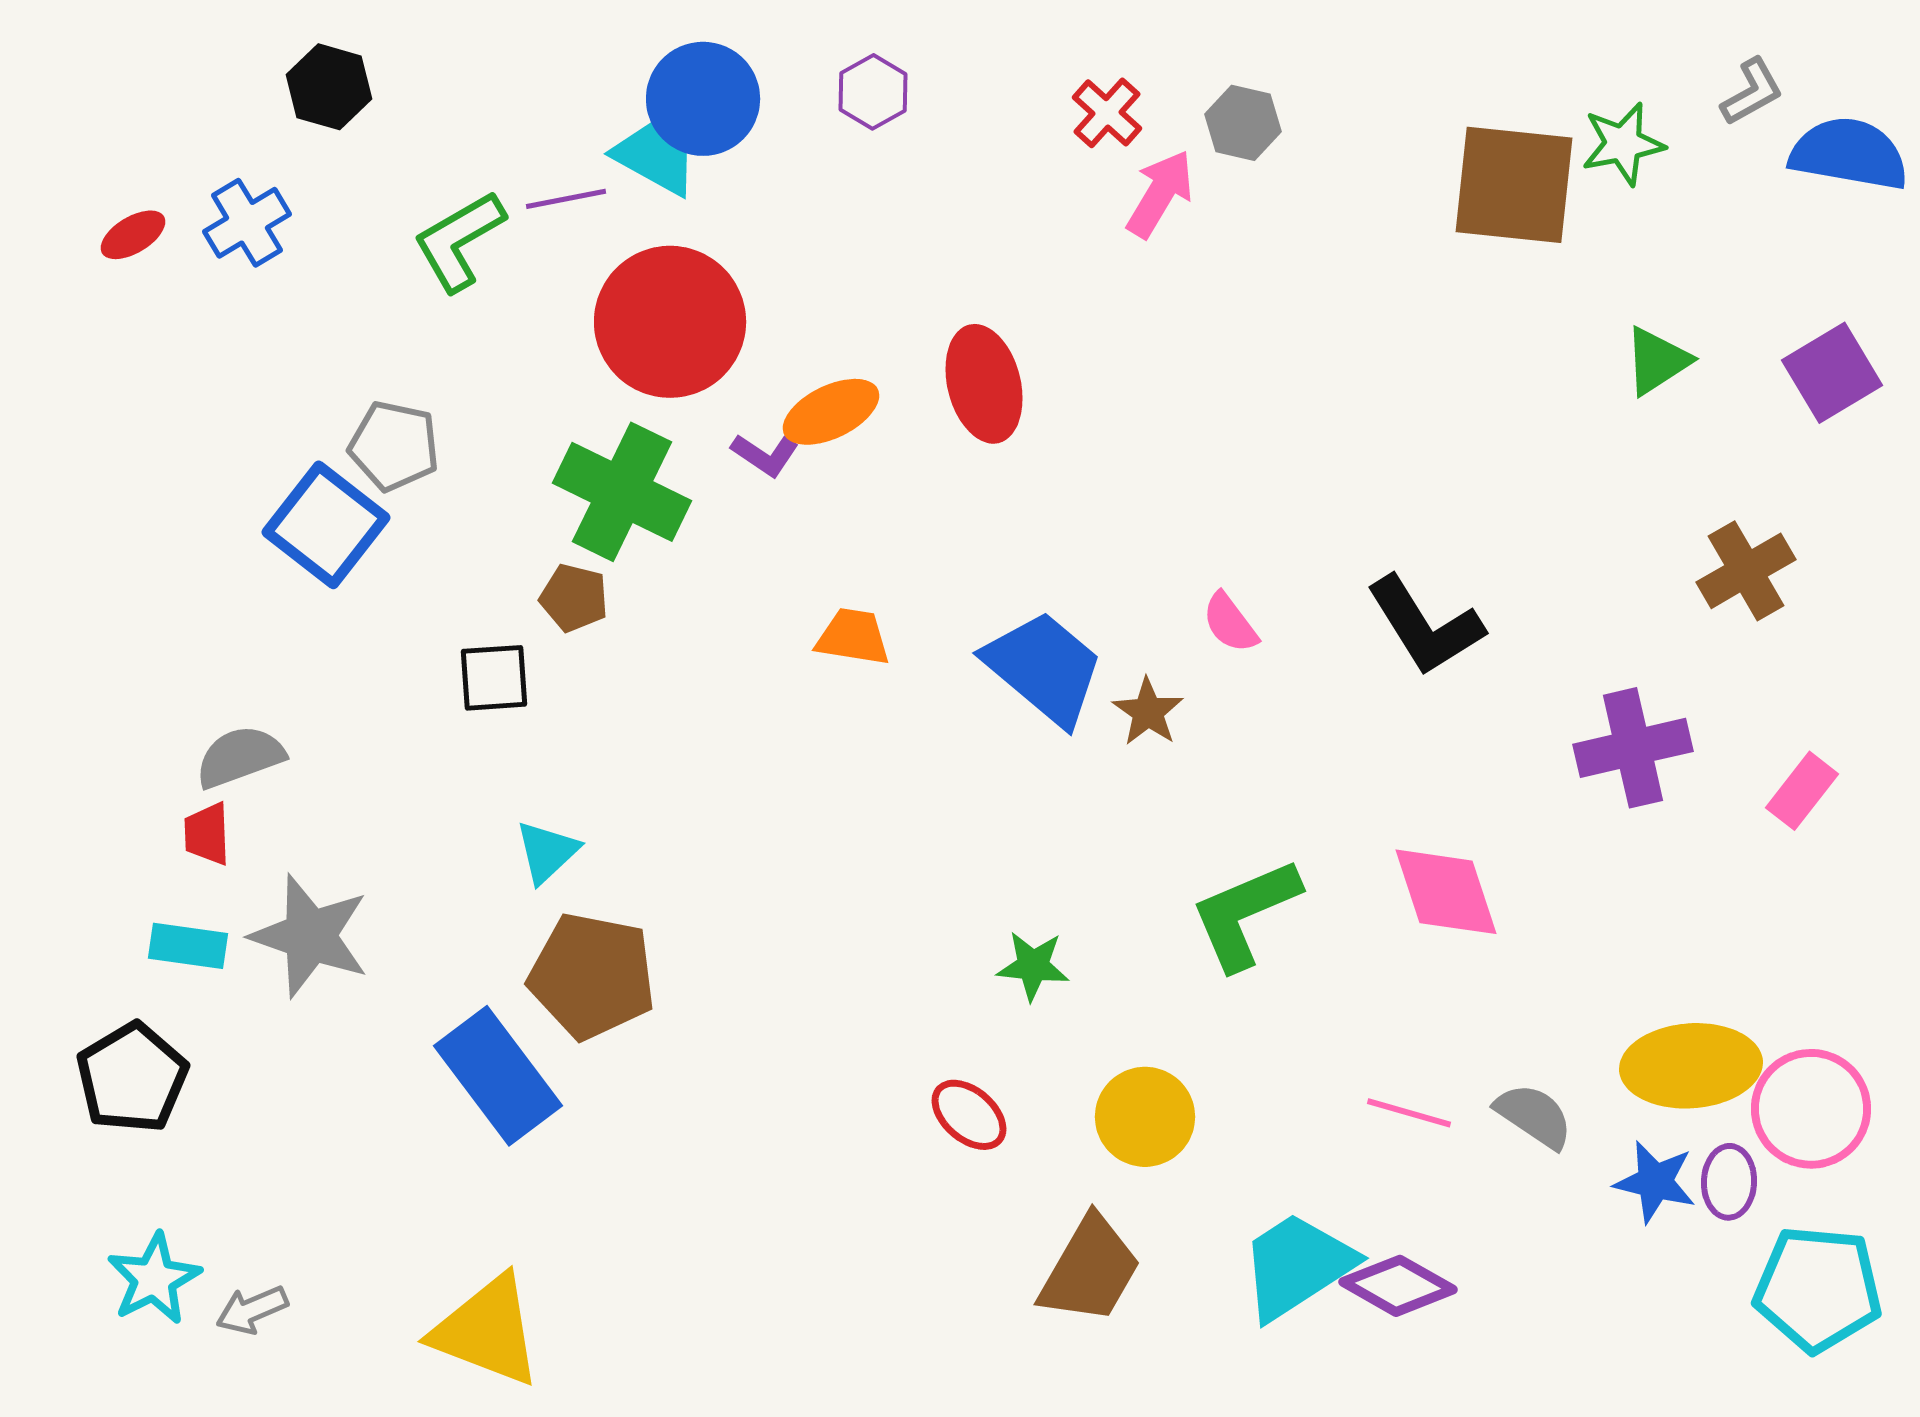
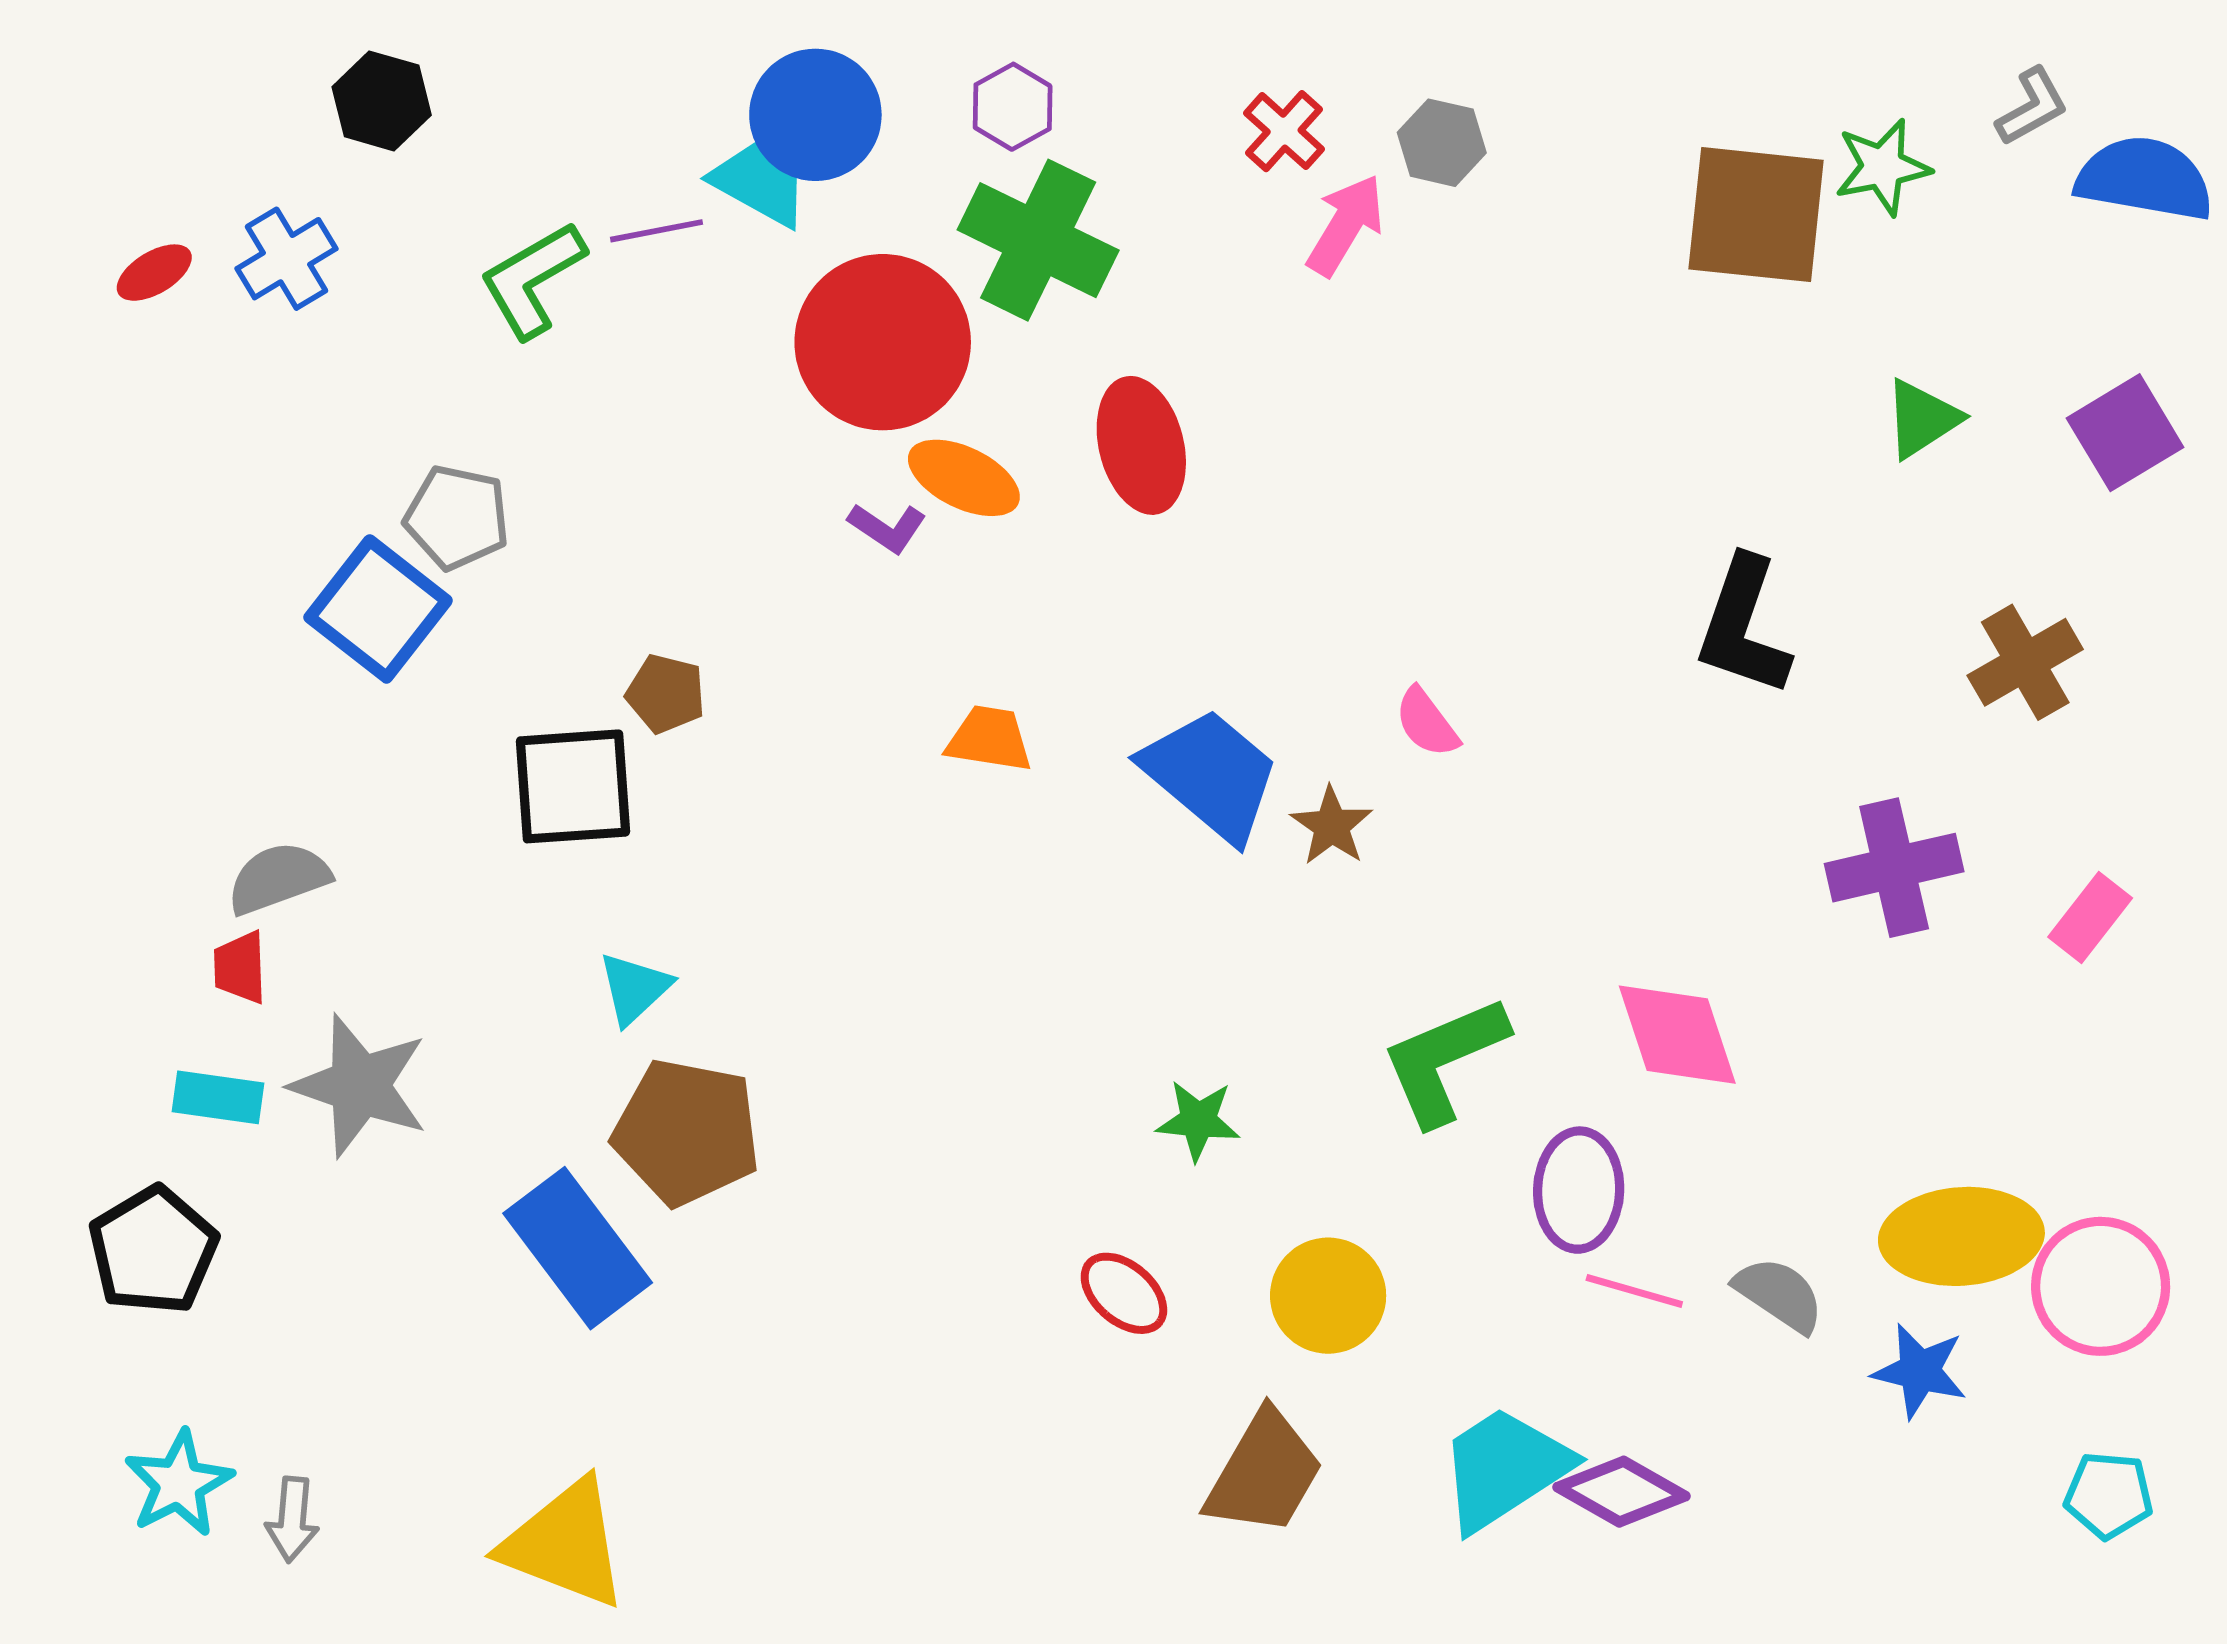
red circle: (670, 322) -> (883, 342), moved
orange ellipse: (831, 412) -> (964, 478), turned 52
green cross: (622, 492) -> (1038, 240), moved
black L-shape: (1425, 626) -> (1743, 626), moved, turned 51
black square: (494, 678) -> (573, 786), size x1.5
purple ellipse: (1729, 1182) -> (1579, 1190), moved, size x1.4
cyan pentagon: (1818, 1289) -> (2109, 1495), size x0.6
gray arrow: (252, 1310) -> (292, 1519), turned -62

